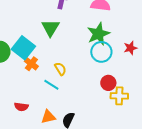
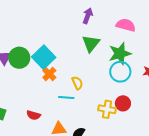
green triangle: (50, 28) -> (91, 43), moved
cyan line: (51, 85) -> (66, 98), turned -35
yellow cross: (119, 96) -> (107, 109), moved

